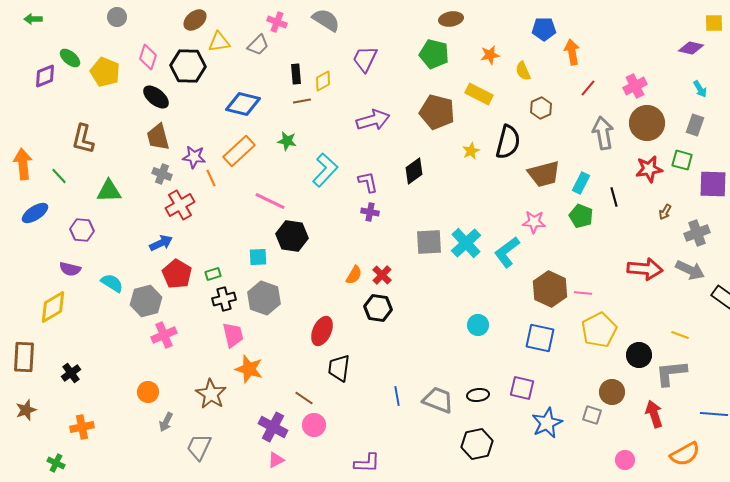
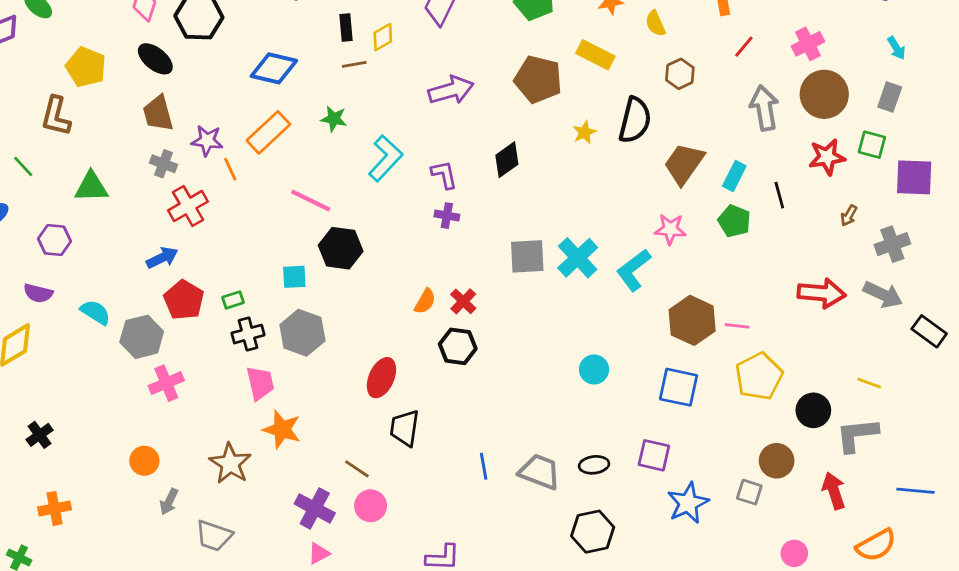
yellow pentagon: (105, 72) -> (86, 67), moved
brown trapezoid: (544, 174) -> (684, 164), turned 140
gray trapezoid: (199, 447) -> (214, 536), turned -96

